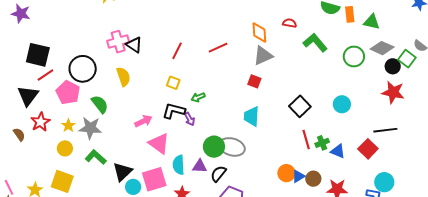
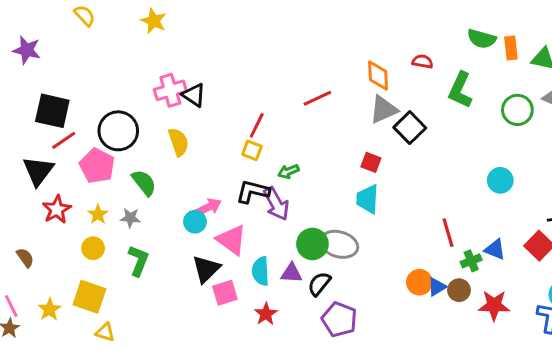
green L-shape: (315, 43) -> (460, 90), turned -115
red line: (177, 51) -> (257, 125), moved
red square: (254, 81) -> (371, 162), moved
black square: (300, 106) -> (410, 128), moved
purple arrow: (190, 119) -> (276, 204), size x1.6
gray star: (90, 128) -> (130, 218), size x0.6
brown semicircle: (19, 134) -> (25, 258), moved
green cross: (322, 143) -> (471, 261), moved
green L-shape: (96, 157) -> (139, 261), turned 70
black triangle: (122, 172) -> (206, 269), moved
pink square: (154, 179) -> (225, 293), size x0.7
cyan circle: (133, 187) -> (195, 222), moved

